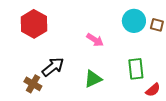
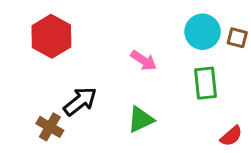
green rectangle: (136, 69) -> (206, 83), moved

